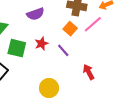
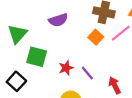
red star: (41, 44) -> (66, 68), moved
purple line: (63, 50) -> (87, 73), moved

